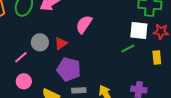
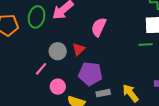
green line: (128, 48) -> (146, 44), turned 32
pink circle: (24, 81) -> (58, 87), moved

